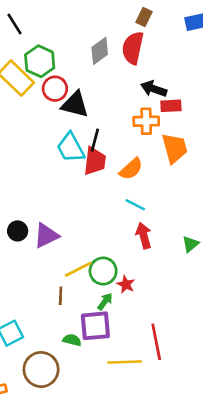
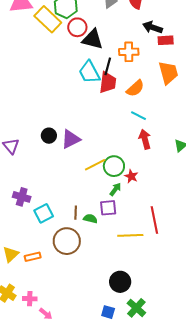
orange cross: (146, 121) -> (129, 52), moved
brown line: (61, 296) -> (76, 213), moved
purple square: (95, 326) -> (108, 208), size x0.7

